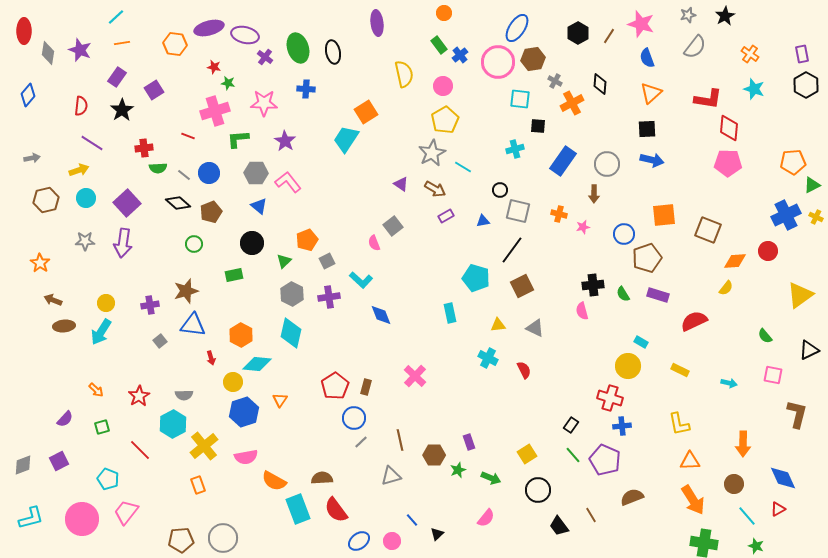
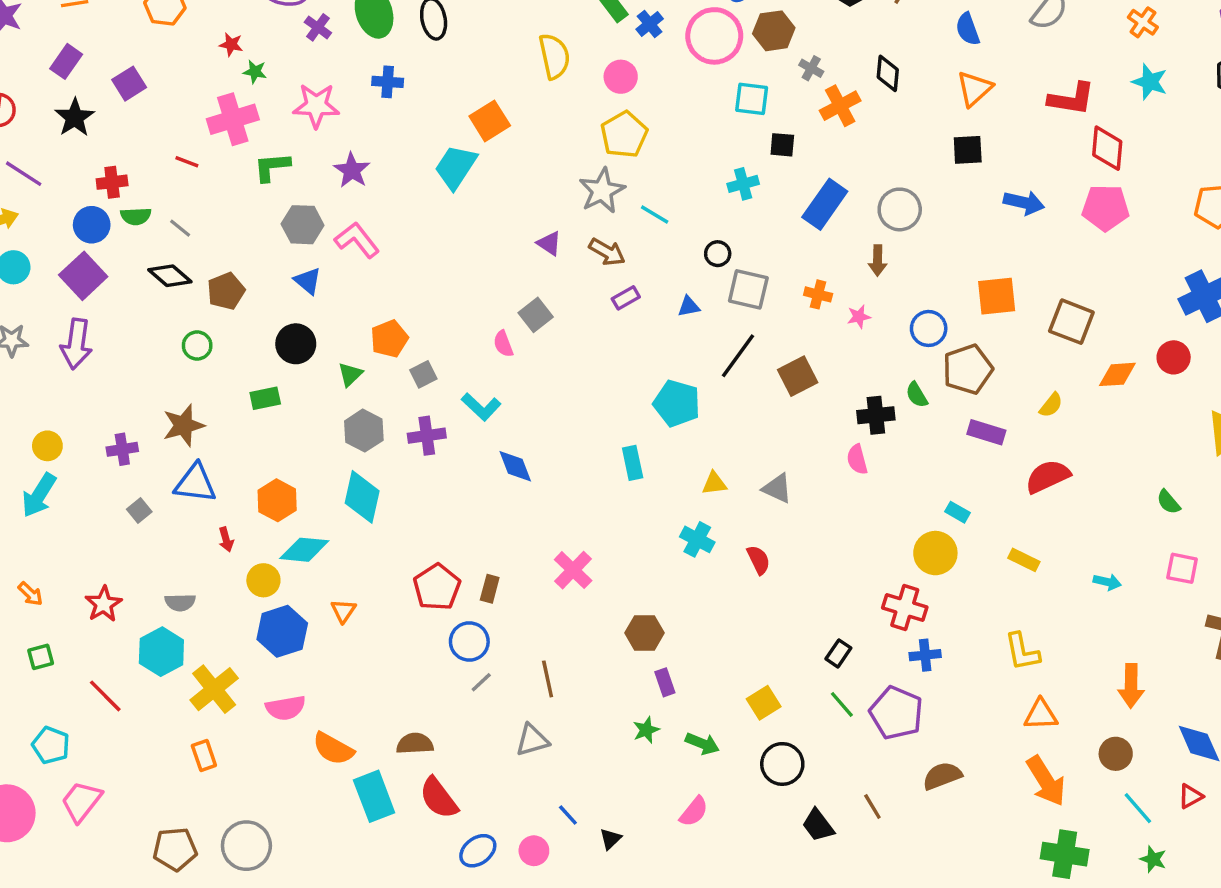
blue arrow: (652, 160) -> (1024, 203), moved
blue circle: (209, 173) -> (92, 225), moved
brown square: (522, 286) -> (798, 376), moved
yellow semicircle: (726, 288) -> (1051, 405), moved
green semicircle: (623, 294) -> (917, 395), moved
brown hexagon: (434, 455) -> (645, 633), moved

